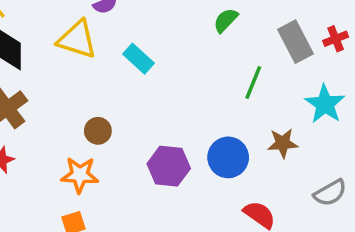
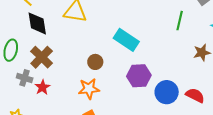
cyan rectangle: (138, 59) -> (126, 40), moved, size x1.4
blue circle: (228, 157) -> (167, 92), moved

